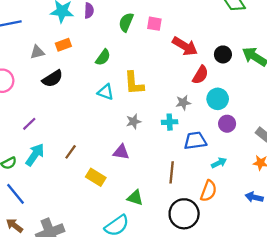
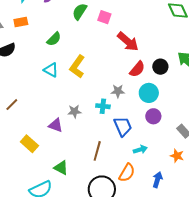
black circle: (223, 54) -> (160, 67), moved
yellow L-shape: (134, 83) -> (77, 67), turned 30
gray star: (134, 121) -> (75, 111), moved
blue trapezoid: (195, 141) -> (123, 126), turned 65
brown line: (71, 152) -> (12, 105), moved
blue arrow: (254, 197) -> (157, 180), moved, turned 84

